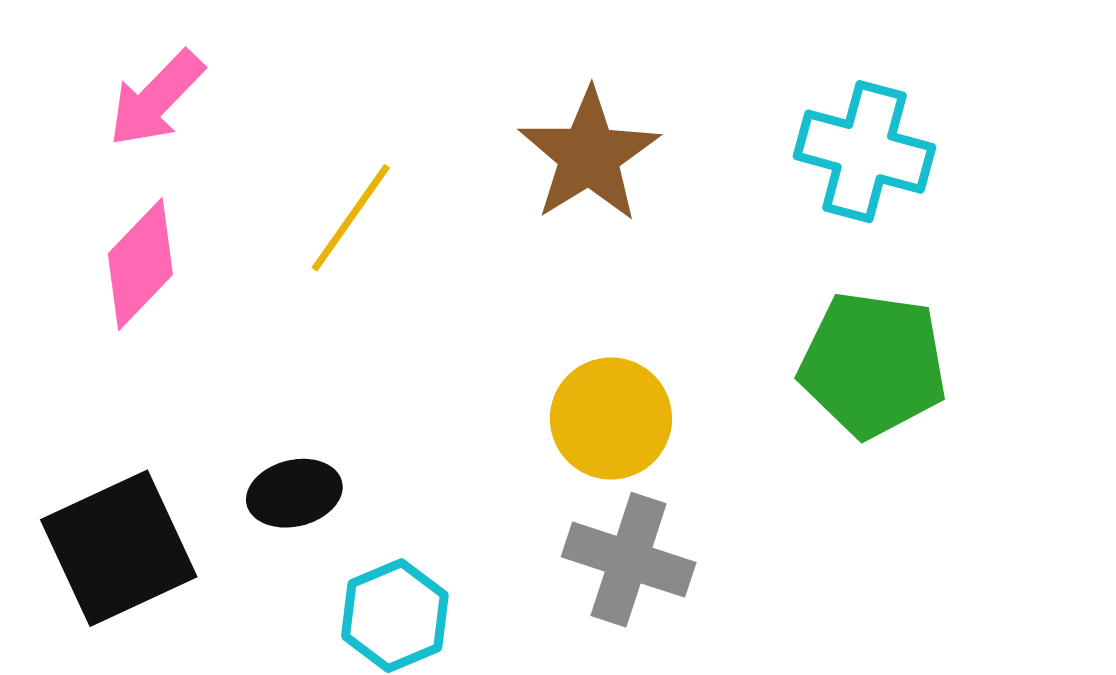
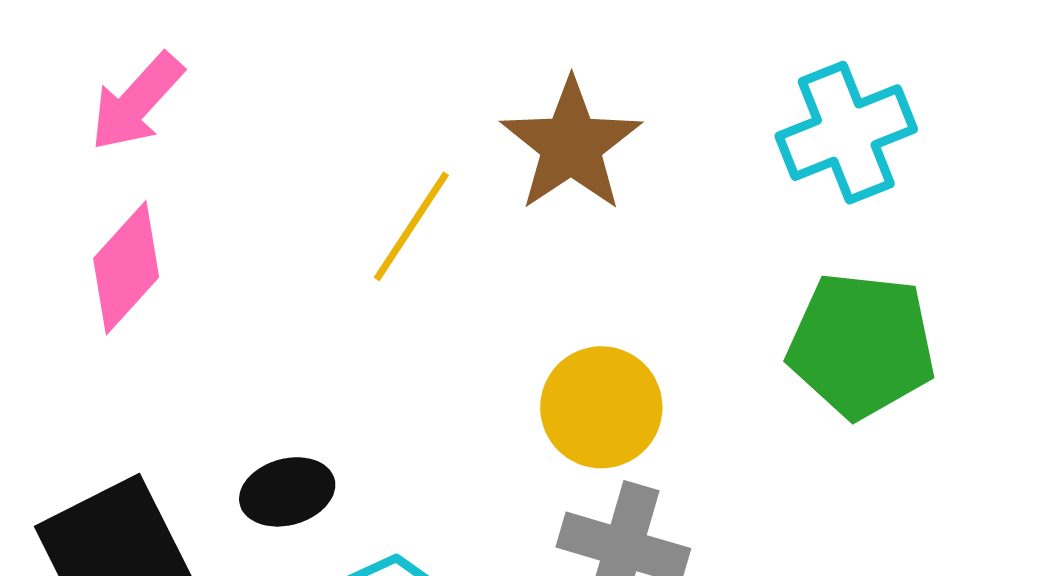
cyan cross: (864, 152) -> (846, 133), turned -35
yellow line: (351, 218) -> (411, 226), moved

